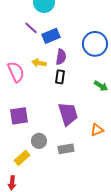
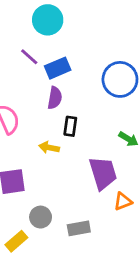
purple semicircle: (61, 57) -> (55, 98), moved
yellow arrow: (39, 63) -> (49, 148), moved
purple trapezoid: (68, 114) -> (103, 173), moved

